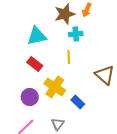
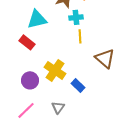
yellow line: (69, 57) -> (80, 36), moved
red rectangle: (35, 64) -> (27, 42), moved

